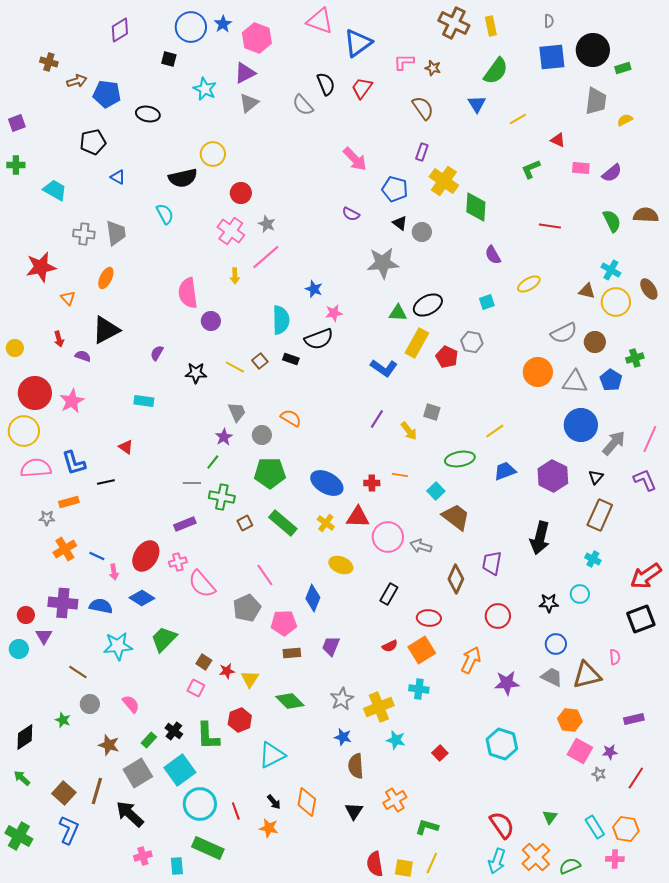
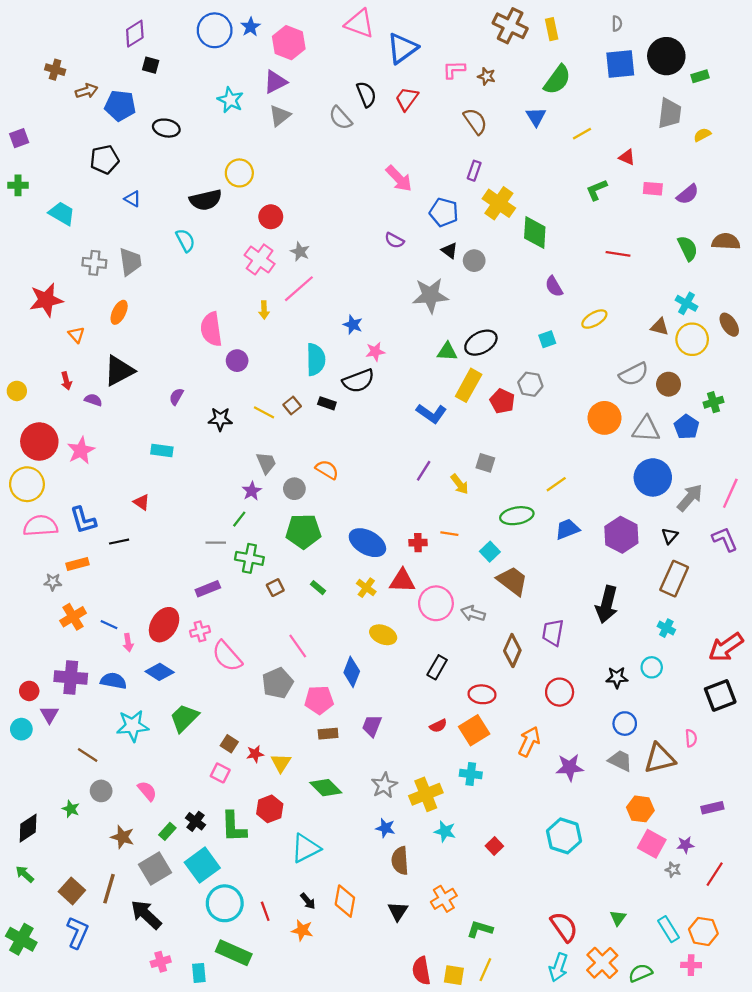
black square: (169, 59) -> (151, 65), moved
green rectangle: (283, 523) -> (318, 588), size x0.5

